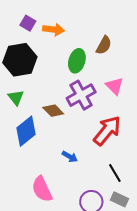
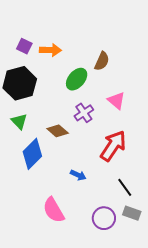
green ellipse: (77, 61) -> (77, 79), turned 30
purple cross: (81, 95) -> (84, 113), size x0.7

